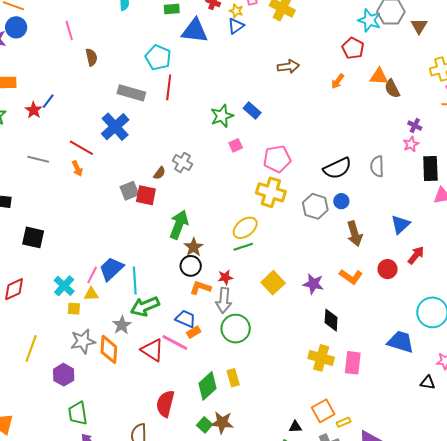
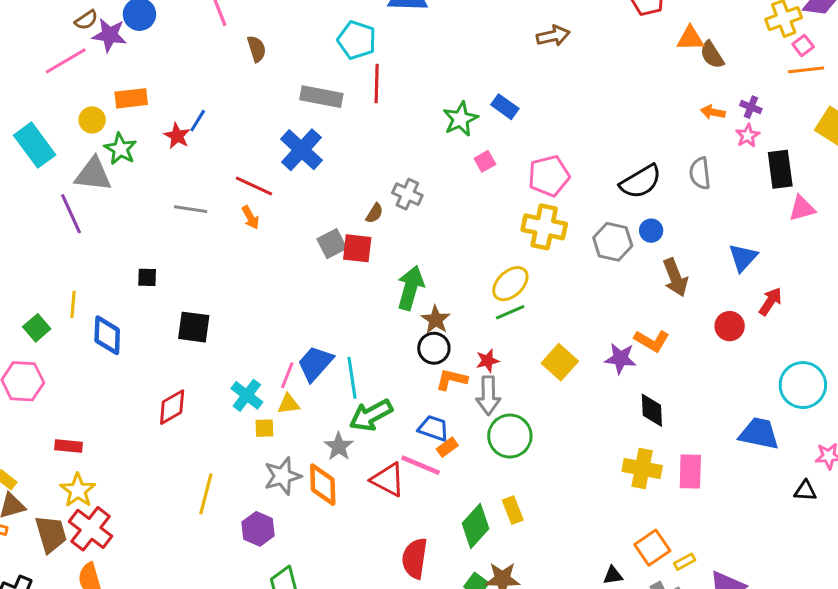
orange arrow: (338, 81) -> (713, 112), moved, turned 70
orange L-shape: (351, 277) -> (652, 341), moved

